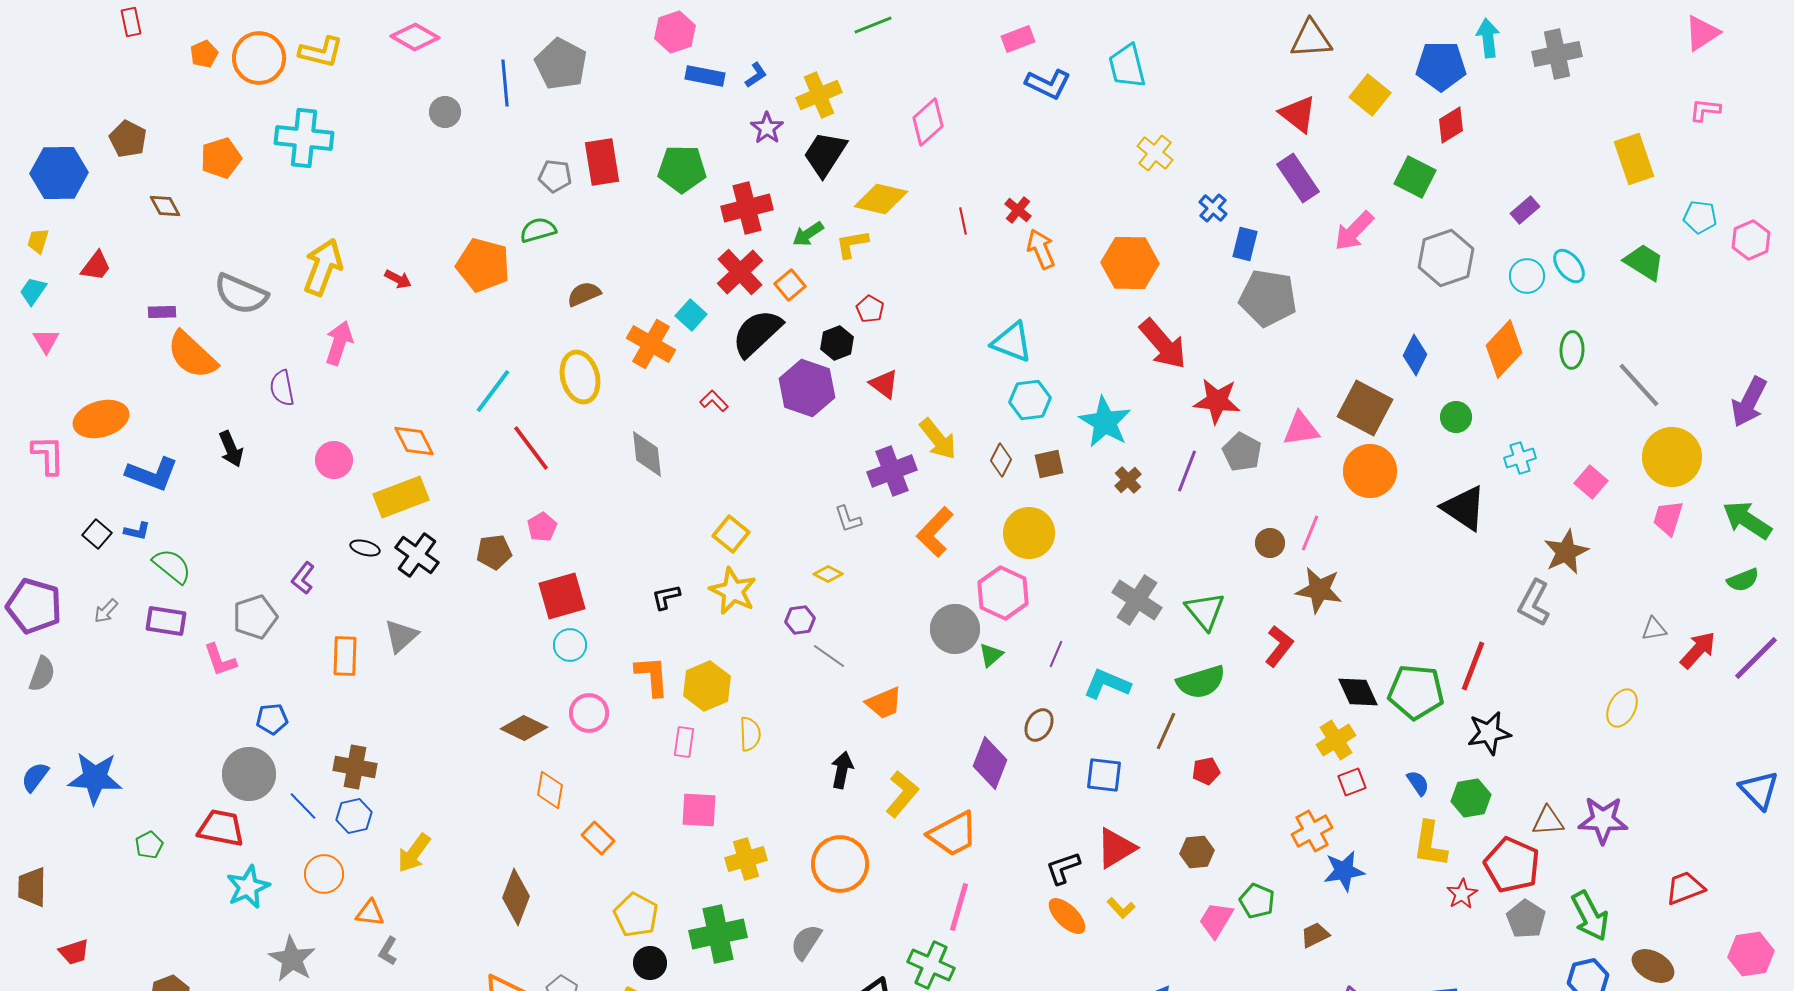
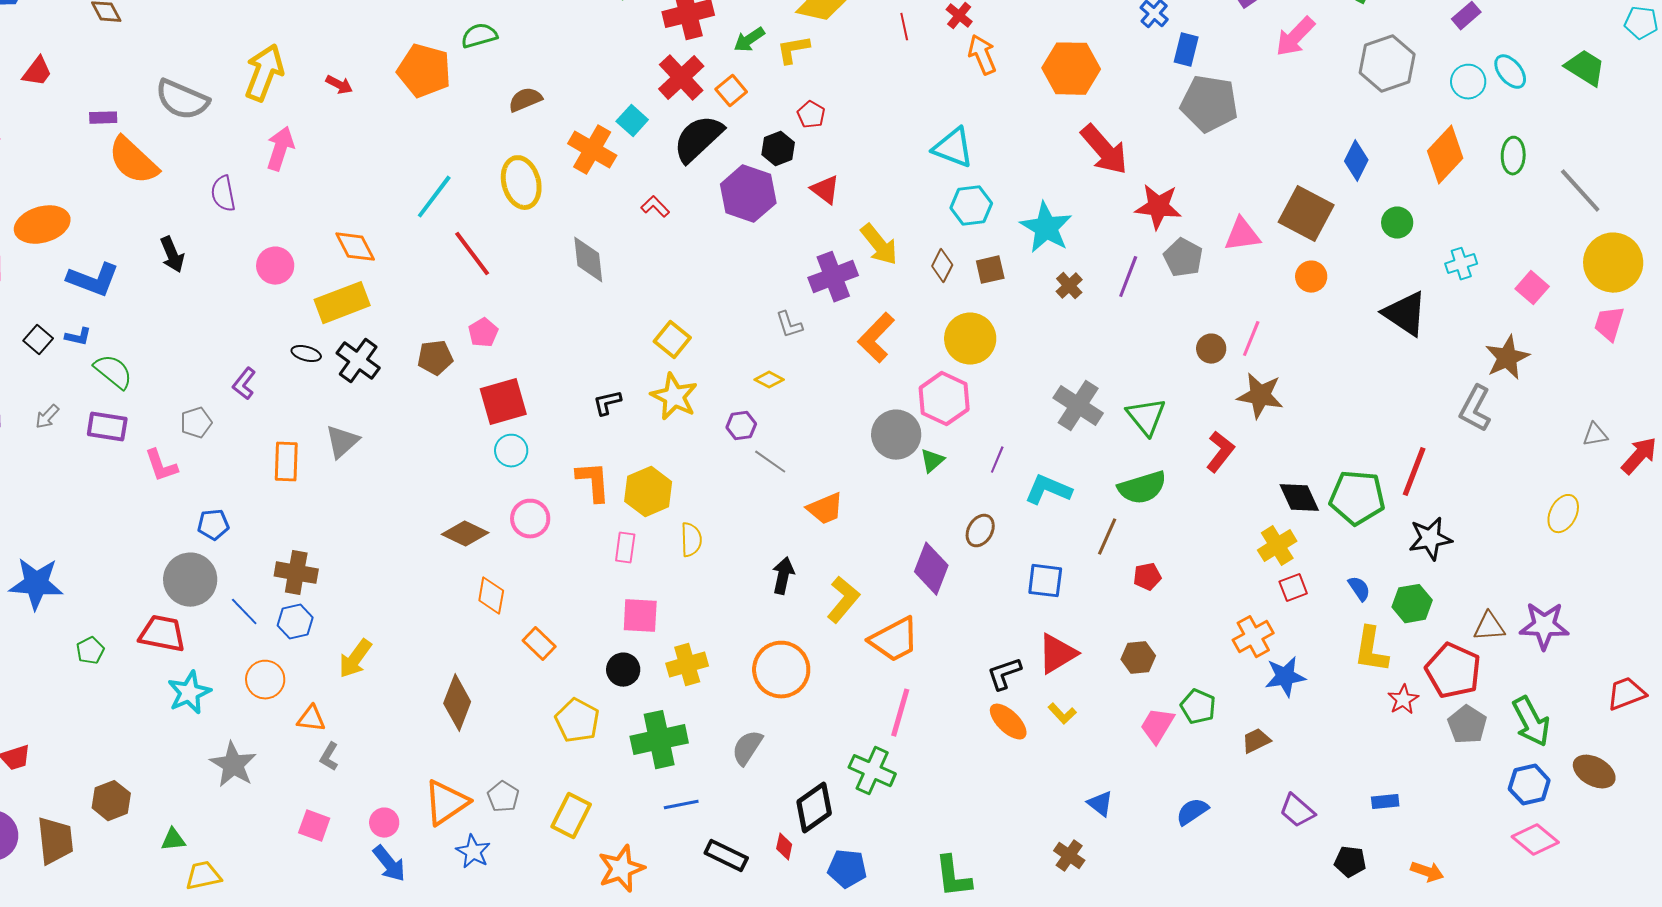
orange circle: (1370, 471) -> (1311, 277), size x0.6
gray pentagon: (255, 617) -> (196, 423), size x0.7
black circle: (650, 963) -> (623, 670), moved

